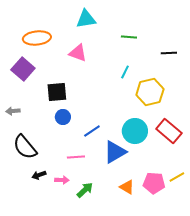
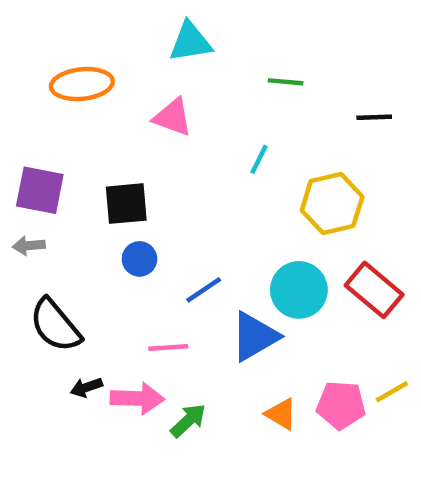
purple square: (23, 69) -> (40, 190), moved, turned -30
cyan line: (125, 72) -> (259, 159), moved
pink arrow: (62, 180) -> (137, 398), size x1.6

